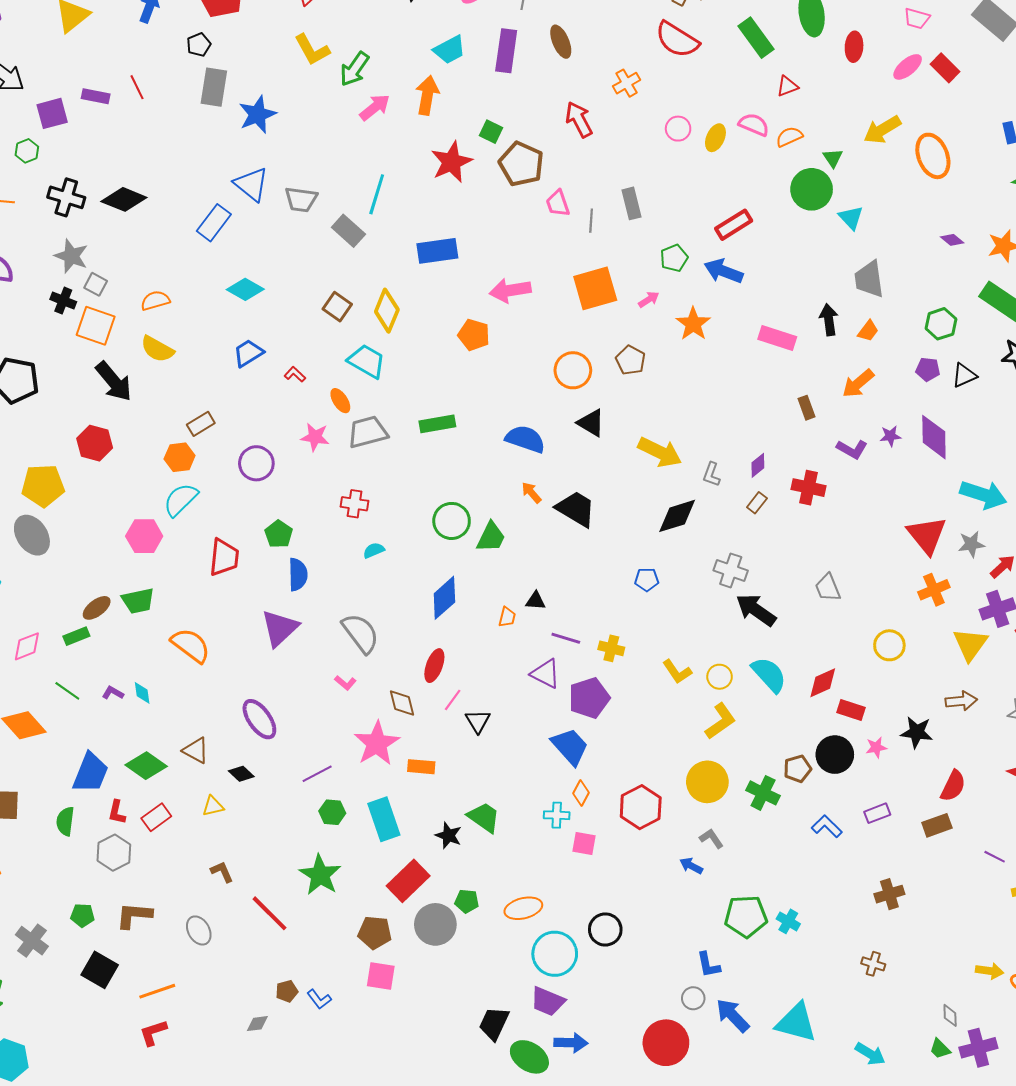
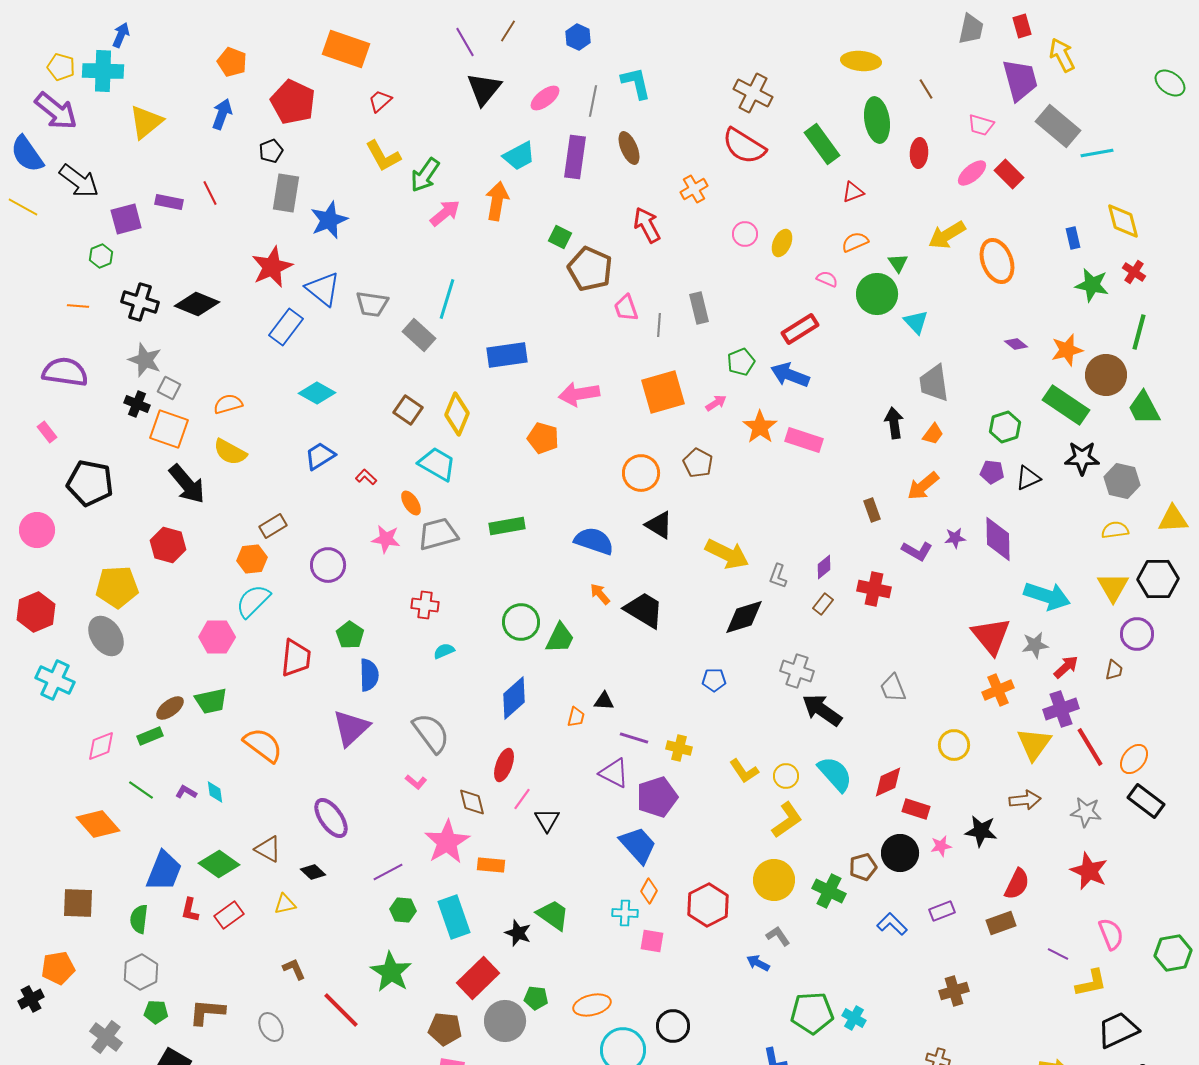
pink semicircle: (754, 125) -> (827, 279), moved, size x0.7
red star: (452, 162) -> (272, 267), moved
pink rectangle: (777, 338) -> (804, 440), moved
gray hexagon: (114, 853) -> (141, 972), moved

